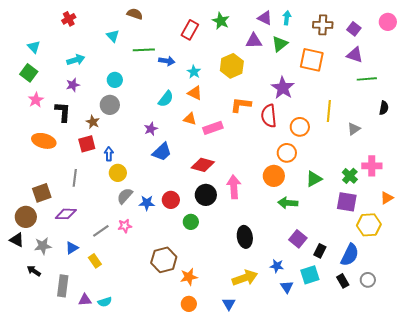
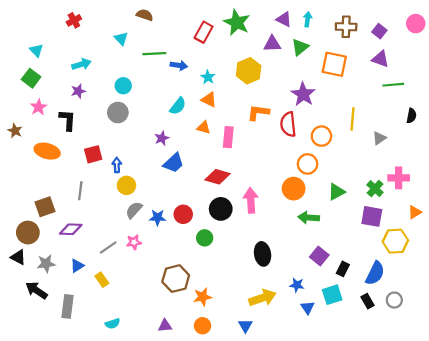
green star: (221, 21) -> (237, 23), size x1.4
brown star: (93, 122) -> (15, 131), moved
pink rectangle: (213, 128) -> (228, 137), turned -66
black arrow: (34, 271) -> (36, 290), size x1.5
purple triangle: (85, 300) -> (165, 326), moved

